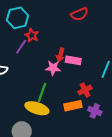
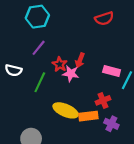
red star: (32, 35) -> (60, 64), moved
pink rectangle: (73, 60) -> (112, 71), moved
green line: (42, 92) -> (40, 82), moved
yellow ellipse: (37, 108) -> (66, 110), moved

